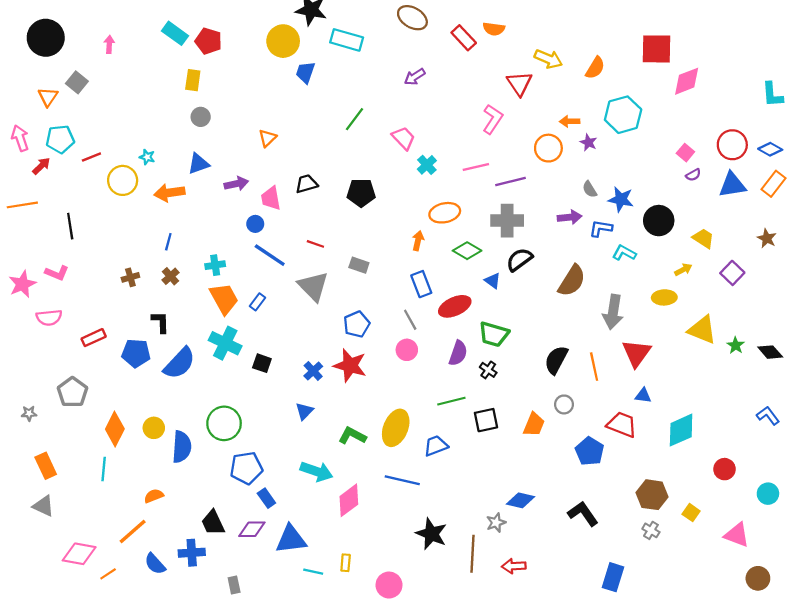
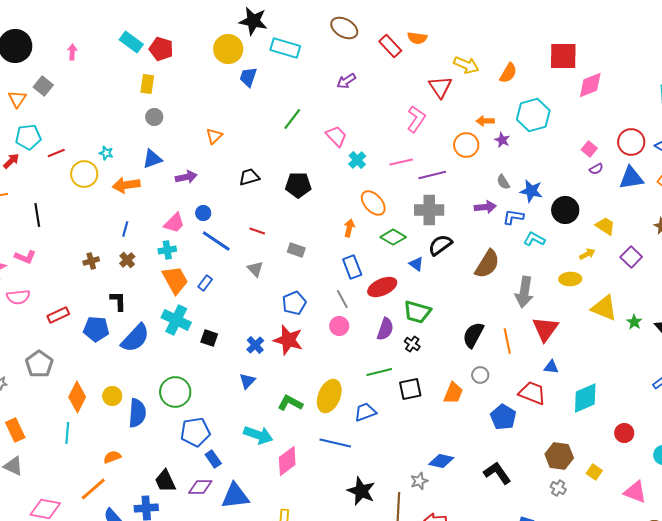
pink trapezoid: (271, 198) -> (174, 223), moved, turned -125
orange ellipse: (445, 213) -> (373, 203), turned 60
gray triangle: (313, 286) -> (255, 269), size x0.6

